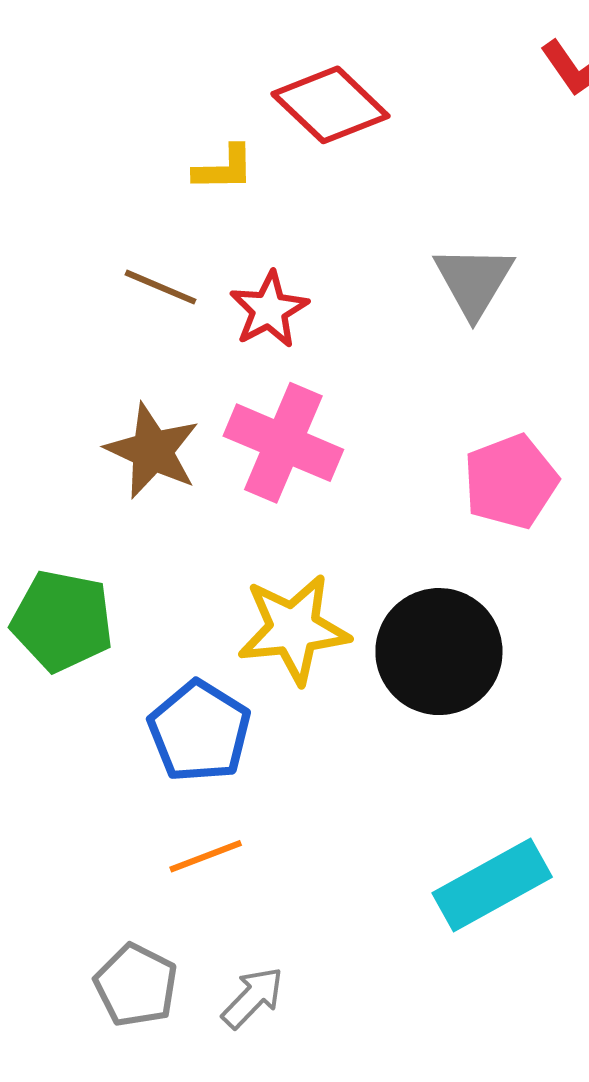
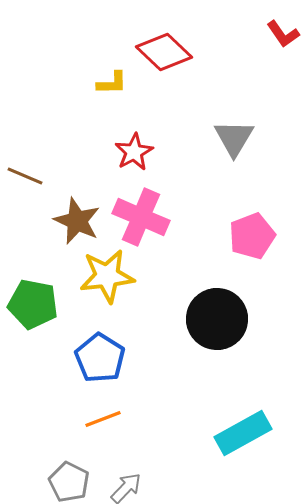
brown line: (161, 287) -> (25, 176), moved
yellow star: (294, 629) -> (107, 276), moved

